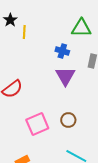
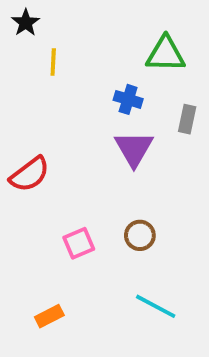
black star: (10, 20) -> (26, 23), moved
pink square: (37, 124) -> (79, 243), size x0.7

